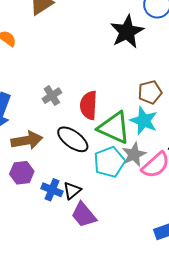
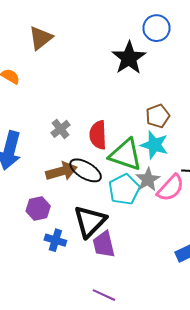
brown arrow: (27, 140) -> (61, 171), moved
blue cross: (52, 190) -> (55, 240), moved
black triangle: (72, 190) -> (90, 221), size x1.8
purple trapezoid: (84, 215) -> (104, 244), turned 32

